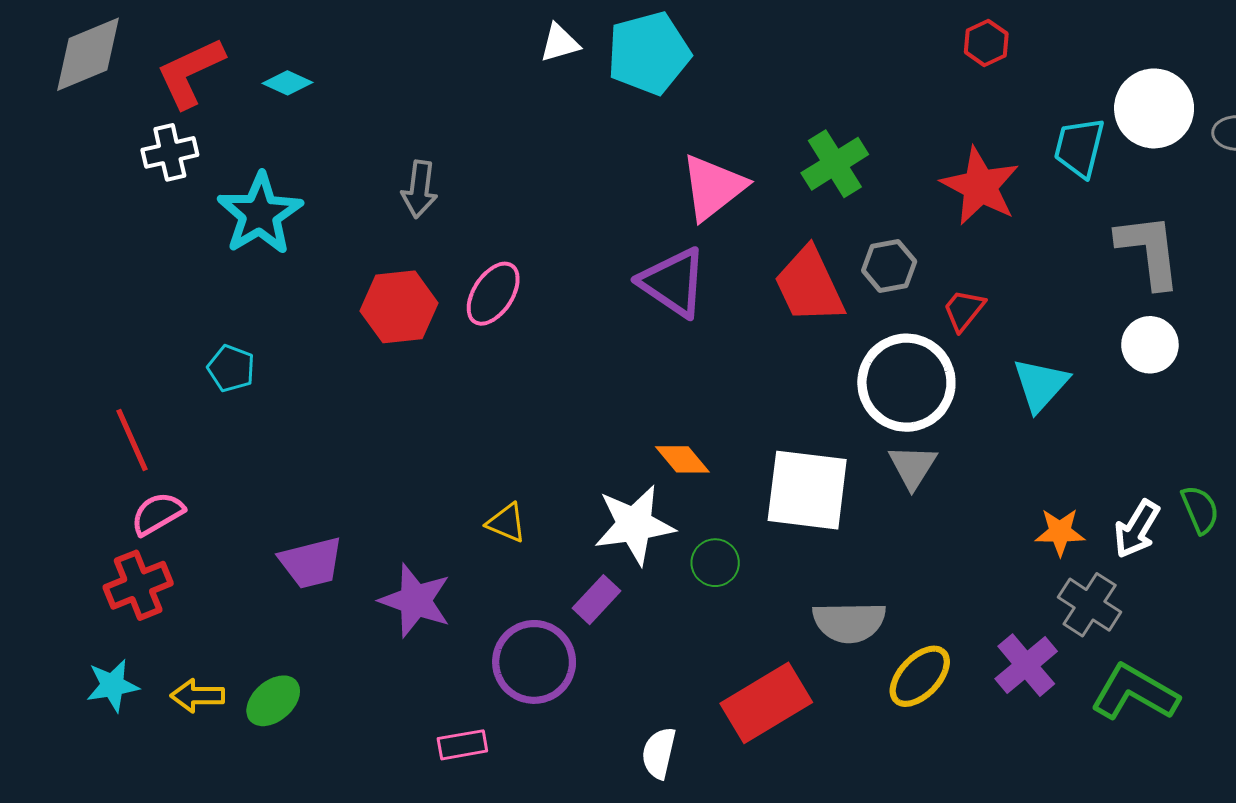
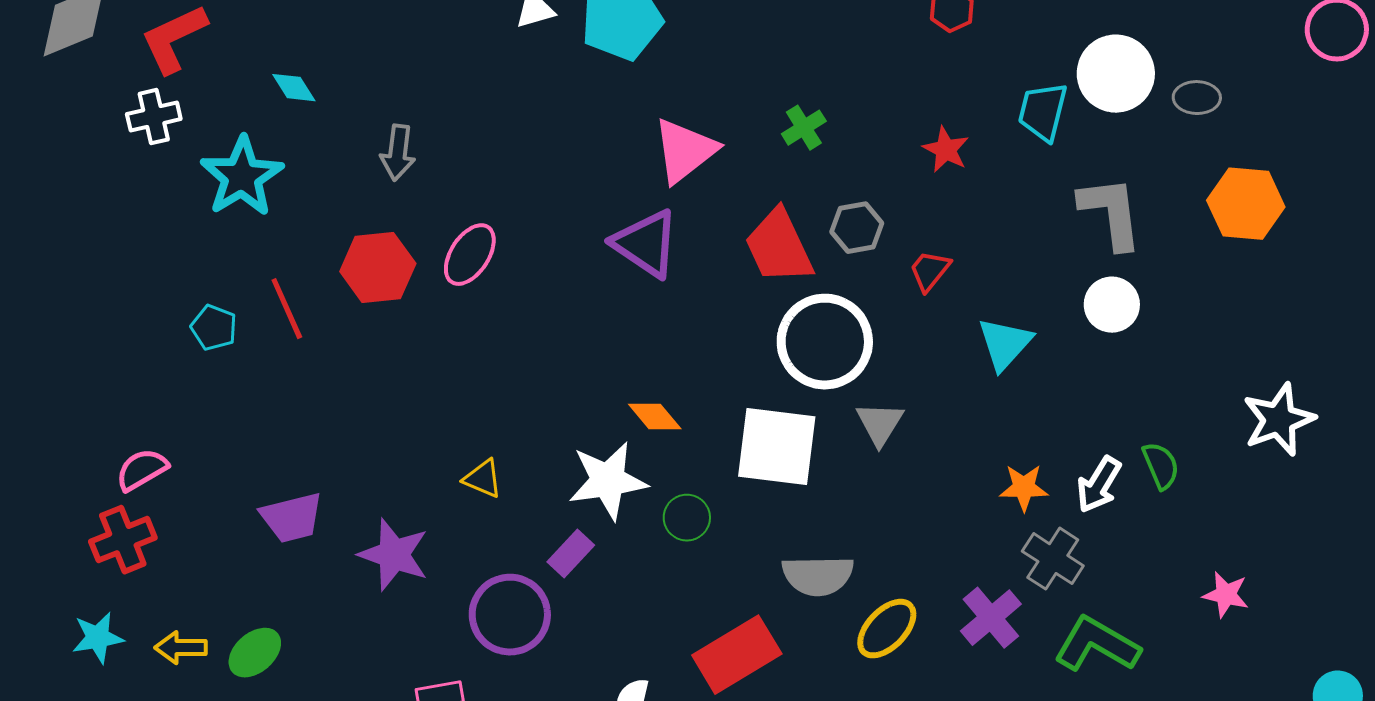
cyan diamond: (287, 83) -> (294, 88), moved, turned 33
green cross: (835, 164) -> (804, 128), size x0.7
red star: (980, 186) -> (946, 150), size x0.6
white circle: (906, 383) -> (825, 342), moved
red line: (132, 440) -> (287, 309), moved

